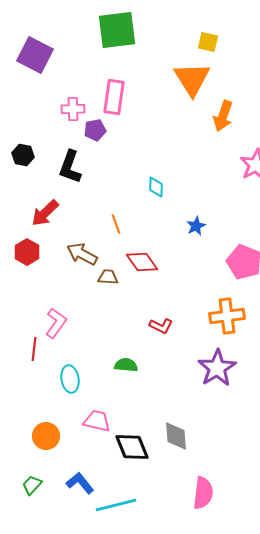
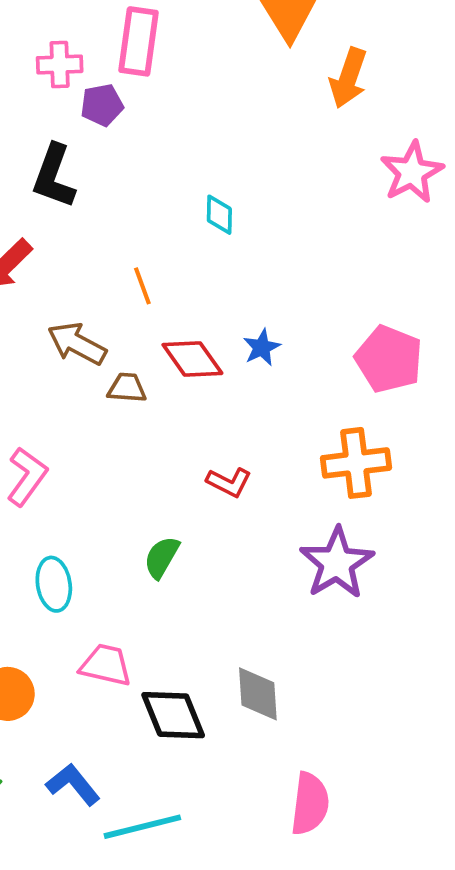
blue star: (196, 226) -> (262, 347), moved
green semicircle: (126, 365) -> (162, 557), turned -65

